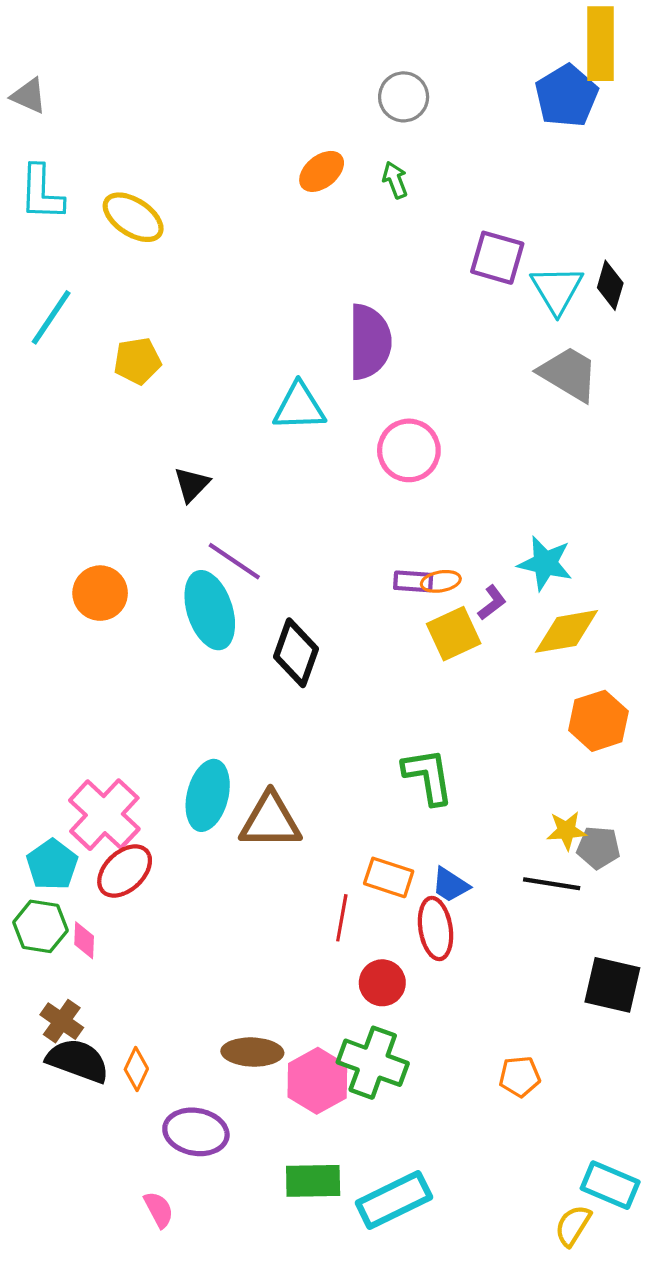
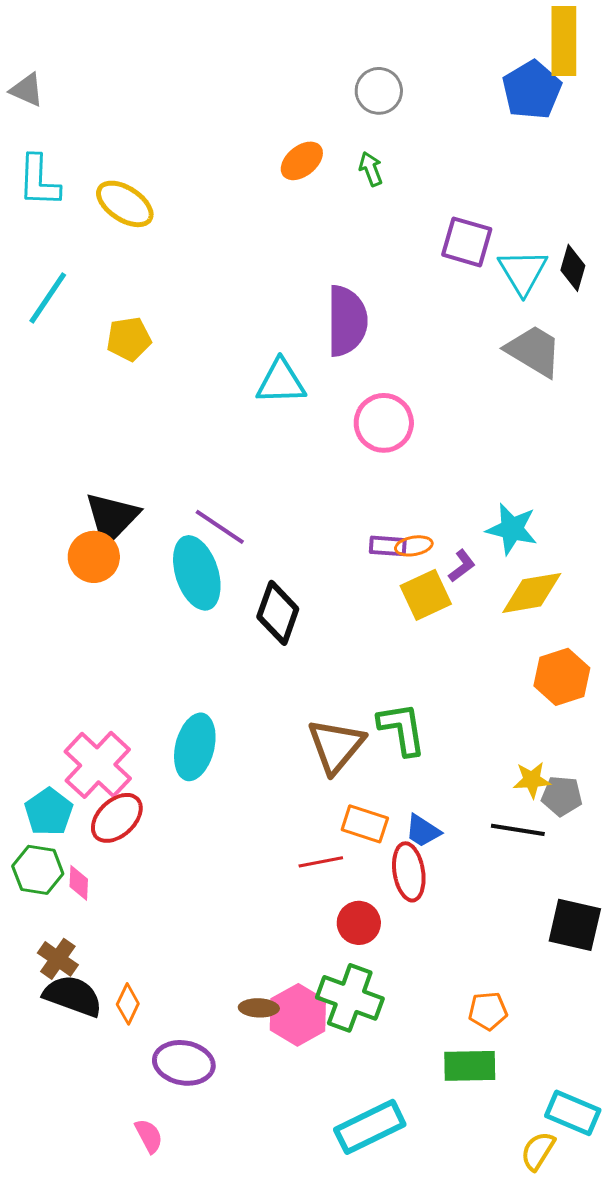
black triangle: (192, 484) -> (112, 518), moved, size x1.6
brown triangle: (270, 821) -> (336, 746), moved, turned -50
red line: (342, 918) -> (321, 862), turned 69
brown ellipse: (252, 1052) -> (259, 1008), moved, size x0.7
green rectangle: (313, 1181) -> (470, 1066), moved

